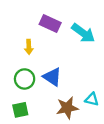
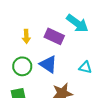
purple rectangle: (50, 23) -> (54, 36), moved
cyan triangle: (92, 99) -> (85, 67), moved

